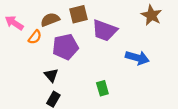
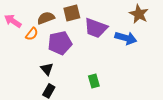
blue arrow: (137, 58) -> (126, 38), moved

